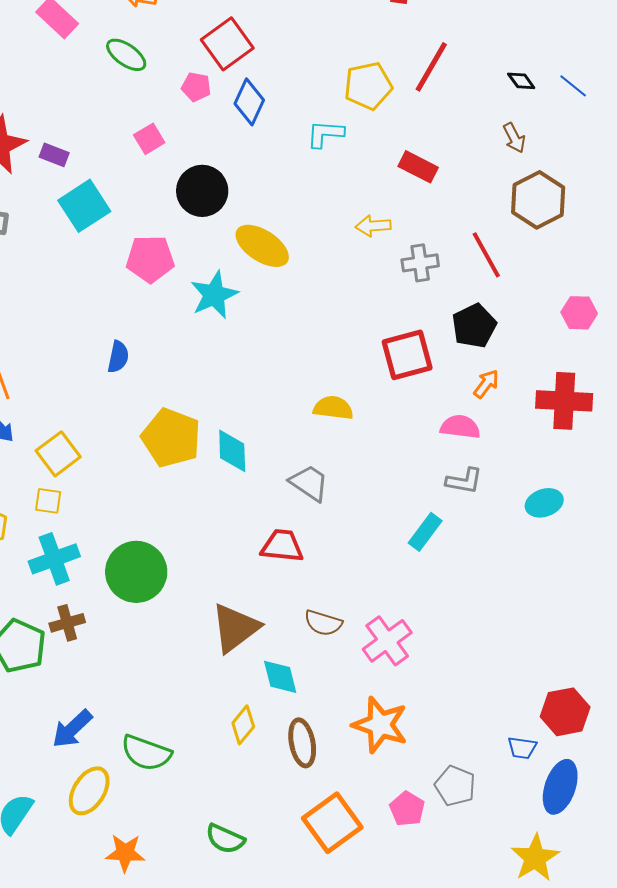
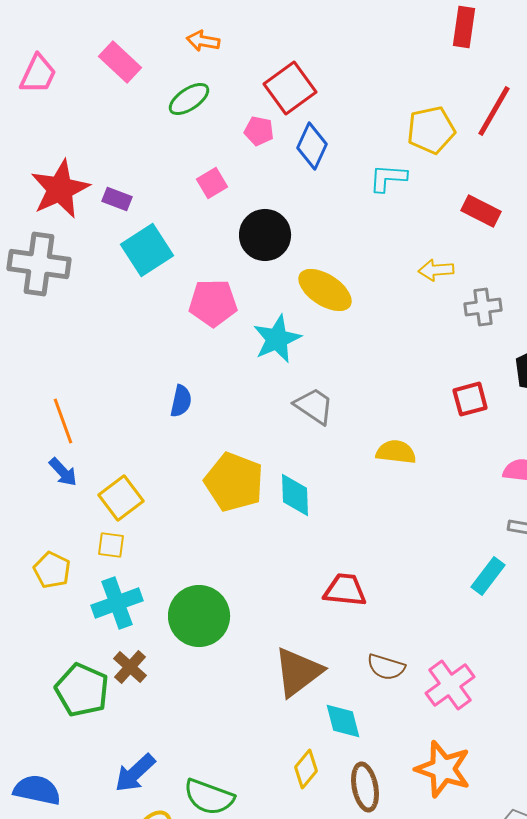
green ellipse: (126, 55) -> (189, 99), turned -69
red square: (407, 355) -> (470, 399), size x0.7
gray trapezoid: (309, 483) -> (314, 406), moved
brown cross: (67, 623) -> (130, 667), turned -32

